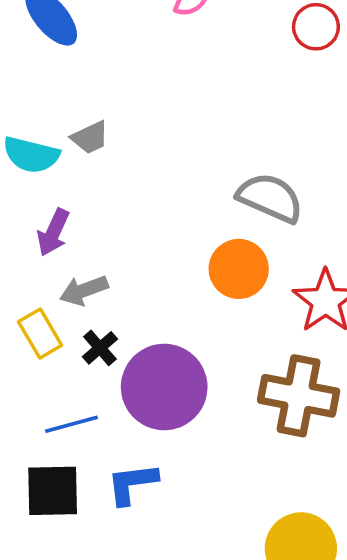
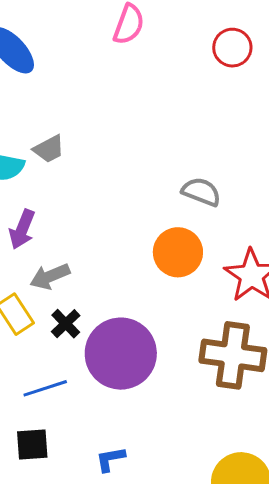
gray semicircle: (270, 198) -> (201, 192), size x0.7
blue L-shape: (132, 484) -> (110, 459), moved, size x0.7
black square: (53, 491) -> (32, 445), size x0.7

